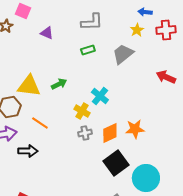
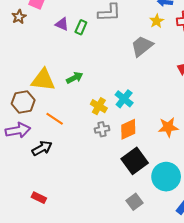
green rectangle: (88, 50) -> (81, 27), moved, turned -48
cyan cross: (100, 96) -> (124, 99), moved
orange star: (135, 129) -> (168, 127), moved
black arrow: (28, 151) -> (42, 148), turned -30

